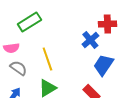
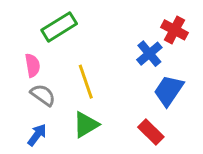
red cross: (107, 24) -> (174, 30), turned 30
pink semicircle: (11, 48) -> (33, 65), turned -91

